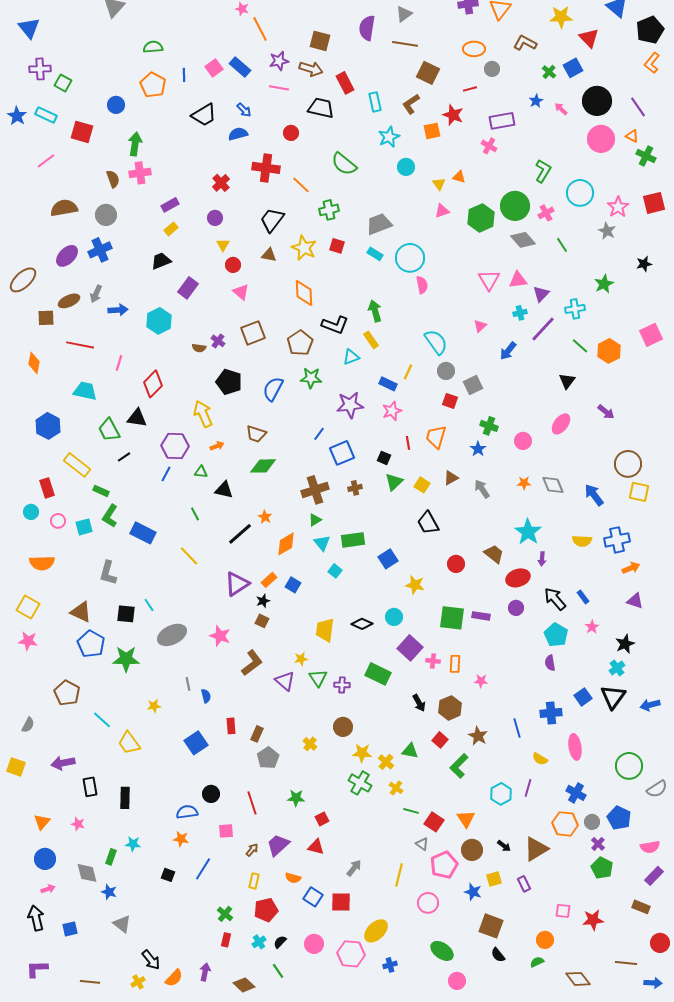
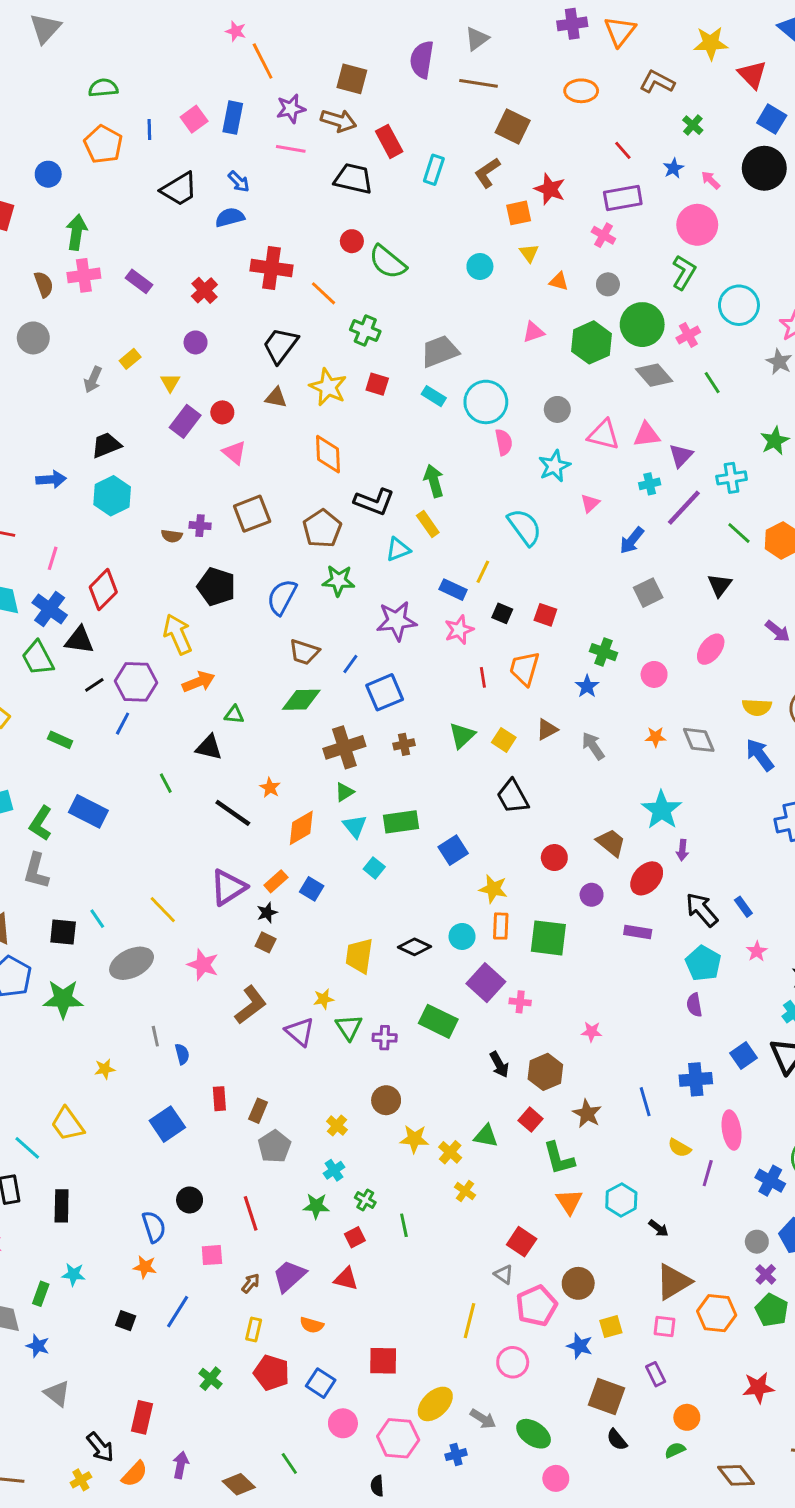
blue rectangle: (240, 67) -> (233, 118), turned 60
blue square: (573, 68) -> (772, 119), moved, turned -30
gray circle: (492, 69) -> (608, 284), moved
red line: (470, 89) -> (623, 150), moved, turned 64
cyan rectangle: (375, 102) -> (434, 170), turned 30
red circle: (291, 133) -> (352, 241), moved
cyan star: (389, 137) -> (554, 466), moved
pink circle: (601, 139) -> (697, 225), moved
yellow triangle: (439, 184) -> (529, 253), moved
purple rectangle: (170, 205) -> (139, 281), moved, turned 66
green cross: (329, 210) -> (365, 331), turned 36
yellow triangle: (223, 245) -> (170, 383), moved
blue cross: (100, 250) -> (50, 609), moved, turned -30
black trapezoid: (161, 261) -> (106, 445), moved
pink triangle: (489, 280) -> (603, 435), turned -45
purple rectangle: (188, 288) -> (185, 421), moved
gray arrow: (96, 294) -> (93, 380), moved
purple cross: (218, 341) -> (200, 526), turned -32
gray circle: (446, 371) -> (557, 409), moved
gray square: (473, 385) -> (648, 593), moved
brown trapezoid: (256, 434) -> (304, 652), moved
orange arrow: (217, 446) -> (199, 682), size x1.5
black line: (124, 457) -> (94, 685), moved
black square: (384, 458) -> (502, 613), moved
green diamond: (263, 466) -> (301, 700), moved
green triangle: (201, 472) -> (234, 715), moved
green rectangle: (101, 491) -> (60, 740), moved
green L-shape: (110, 516) -> (41, 823), moved
black line: (240, 534) -> (233, 813), turned 76
yellow semicircle: (582, 541) -> (757, 707), moved
yellow line: (189, 556) -> (163, 910), moved
red ellipse: (518, 578) -> (647, 878), turned -30
purple circle: (516, 608) -> (592, 895), moved
purple rectangle: (481, 616) -> (638, 932), moved
orange rectangle: (455, 664) -> (501, 926), moved
cyan line: (102, 720) -> (27, 1148), moved
green L-shape: (459, 766) -> (559, 1158), turned -60
green cross: (360, 783) -> (365, 1200), moved, size x0.6
purple line: (528, 788) -> (708, 1173), moved
blue cross: (576, 793) -> (770, 1181), moved
green line: (411, 811) -> (404, 1225), moved, turned 63
blue semicircle: (187, 812) -> (154, 1227), turned 80
orange triangle: (466, 819) -> (569, 1201), moved
orange hexagon: (565, 824) -> (717, 1313), moved
black arrow: (504, 846) -> (659, 1228), moved
gray arrow: (354, 868) -> (483, 1419), moved, turned 84
purple rectangle: (524, 884) -> (656, 1374), moved
blue square: (313, 897) -> (321, 1383), moved
red pentagon: (266, 910) -> (271, 1373), turned 30
pink square: (563, 911) -> (665, 1327), moved
red rectangle: (226, 940) -> (142, 1417), moved, size x1.5
cyan cross: (259, 942) -> (334, 1170), moved
black semicircle: (280, 942) -> (377, 1486), moved, turned -48

